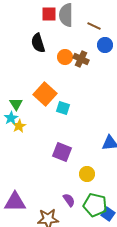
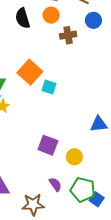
orange circle: (65, 57) -> (51, 15), moved
brown cross: (81, 59) -> (68, 35), turned -35
purple square: (62, 152) -> (48, 145), moved

